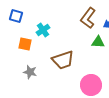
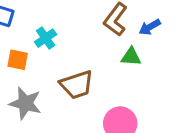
gray star: (30, 72) -> (25, 103), size x1.5

